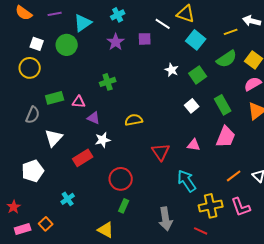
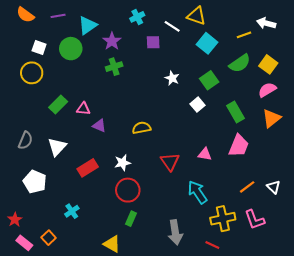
cyan cross: (118, 15) -> (137, 17), moved
purple star: (116, 42) -> (112, 41), moved
white star: (172, 70) -> (172, 78), moved
green cross: (108, 82) -> (114, 67), moved
green rectangle: (55, 98) -> (58, 105), turned -30
white square: (192, 106) -> (197, 105), moved
gray semicircle: (33, 115) -> (25, 140), moved
white star: (103, 140) -> (123, 163), moved
white pentagon: (33, 171) -> (35, 182), turned -30
pink rectangle: (23, 229) -> (24, 243), turned 56

